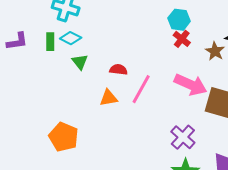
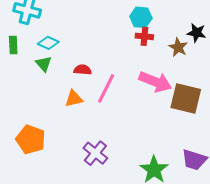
cyan diamond: (71, 38) -> (48, 43), moved
red cross: (182, 39) -> (144, 36), turned -30
purple cross: (183, 137) -> (95, 153), moved

